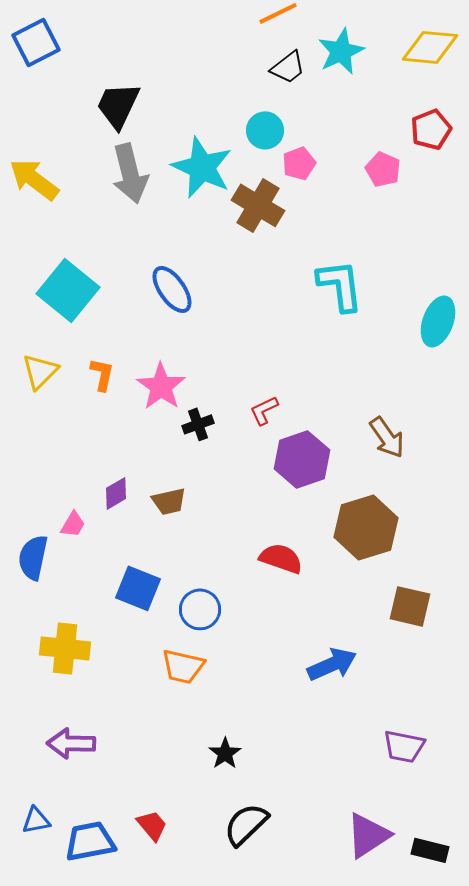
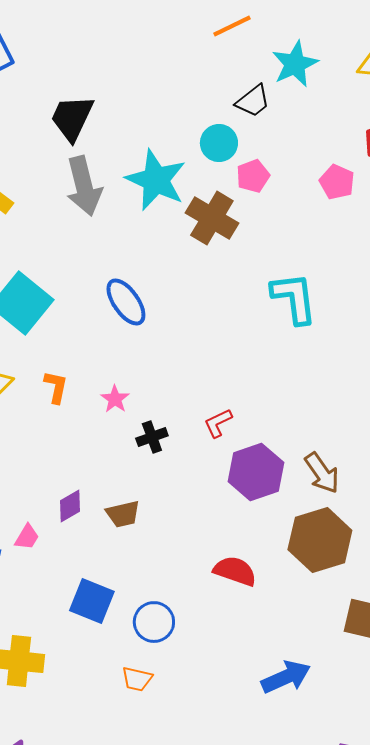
black trapezoid: (288, 67) -> (253, 101), moved
pink star: (161, 386) -> (115, 399), size x0.6
brown arrow: (387, 437) -> (322, 473), moved
orange trapezoid: (183, 666) -> (137, 679), size x0.7

